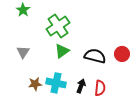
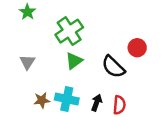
red circle: (122, 54) -> (137, 48), moved
black semicircle: (95, 56) -> (113, 67), turned -150

